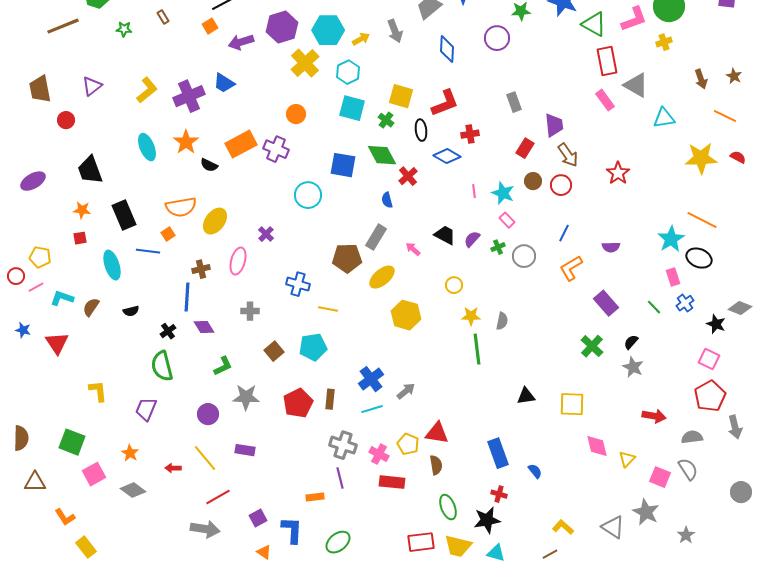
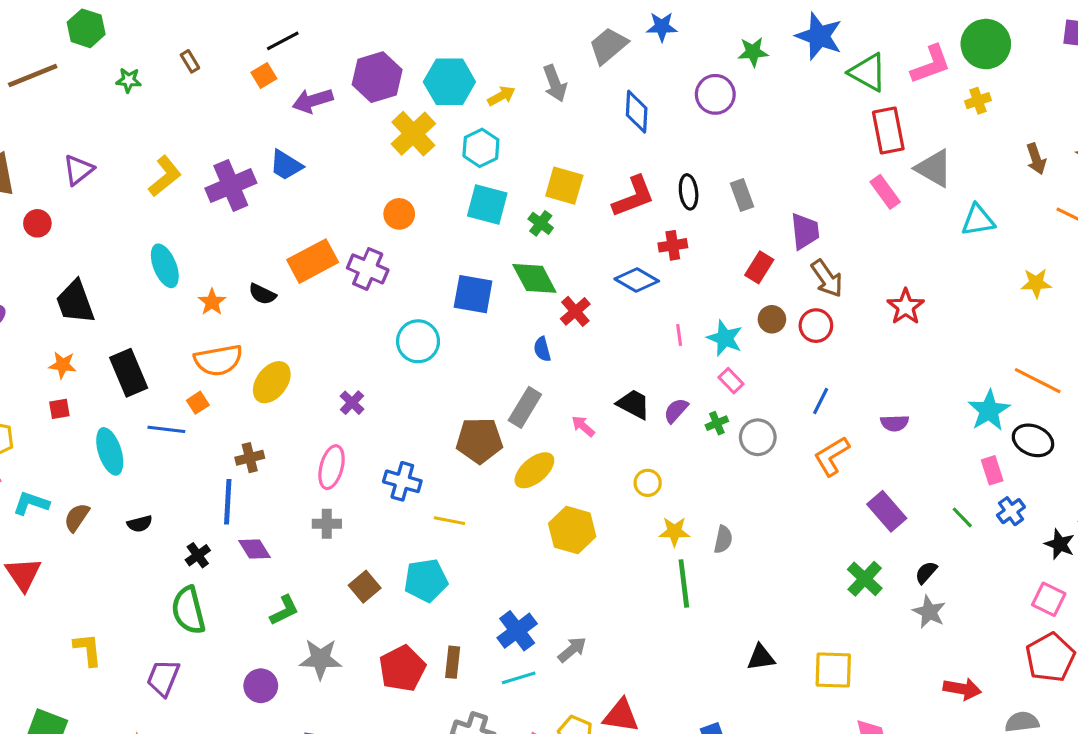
black ellipse: (421, 130) -> (689, 192), moved
orange star: (186, 142) -> (212, 302), moved, size x0.7
yellow star: (701, 158) -> (1036, 283), size x0.6
pink ellipse: (238, 261) -> (332, 467), moved

